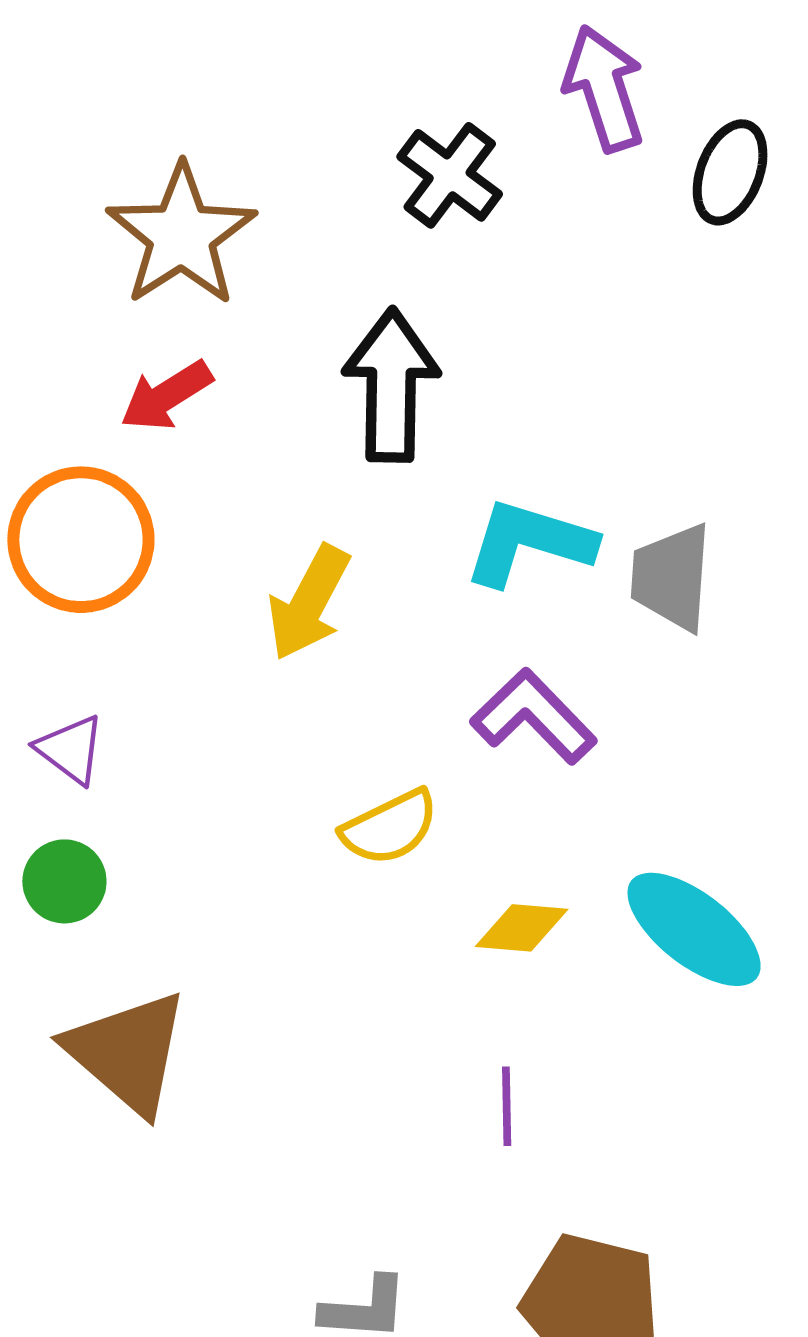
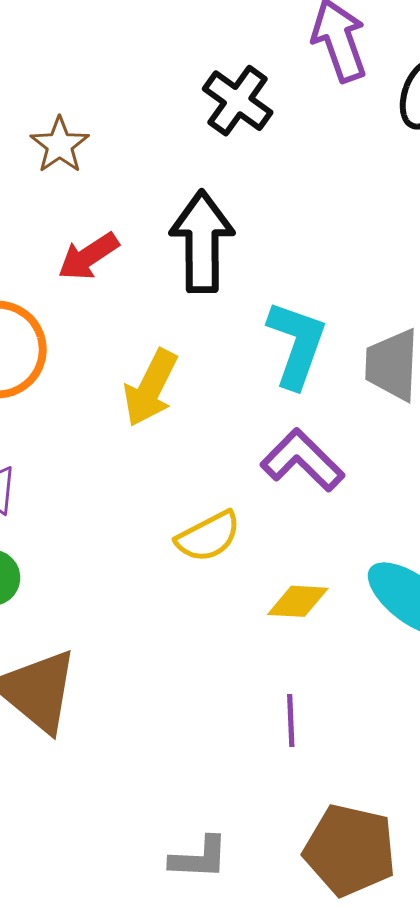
brown star: (181, 235) -> (60, 145), size x0.6
red arrow: (166, 396) -> (88, 256), moved
cyan L-shape: (529, 543) -> (297, 344), turned 94

